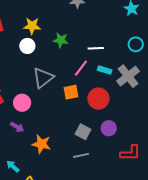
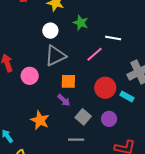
white circle: (27, 46) -> (50, 31), moved
cyan rectangle: (105, 70) -> (127, 97), moved
orange square: (71, 92) -> (68, 81), moved
purple arrow: (17, 127) -> (64, 100), moved

